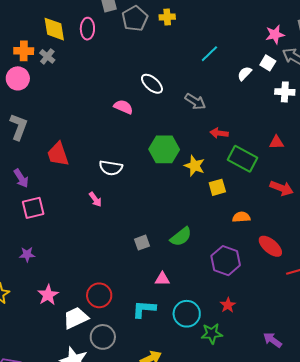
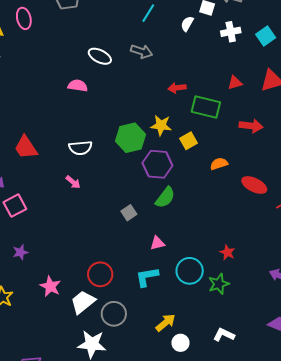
gray arrow: (195, 101) -> (142, 51), moved
green hexagon: (164, 149) -> (130, 138), moved
purple hexagon: (226, 261) -> (157, 164), moved

